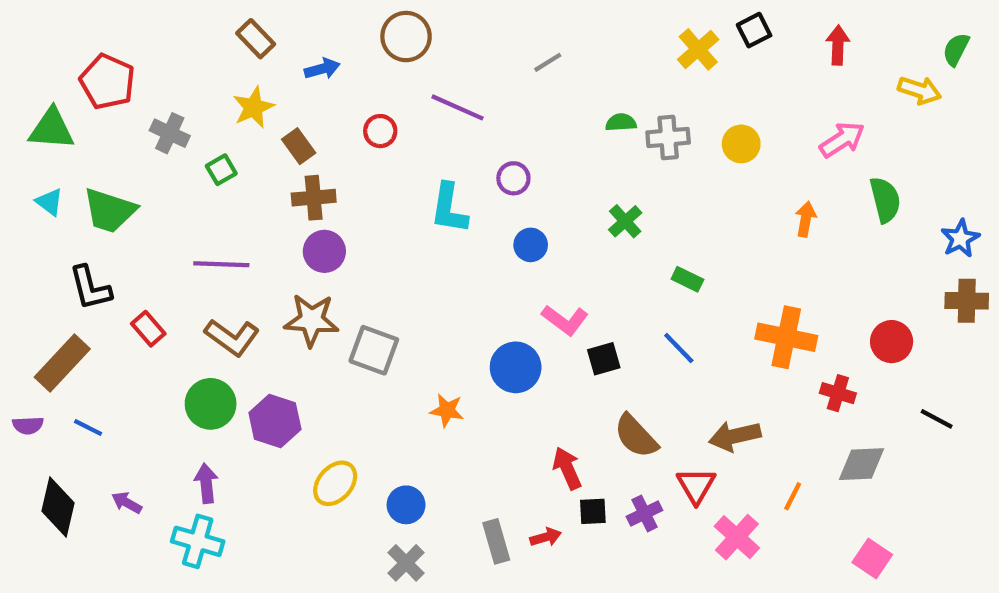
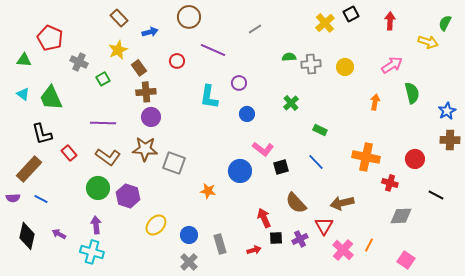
green triangle: (52, 129) -> (24, 60), size x0.7
green trapezoid: (110, 211) -> (51, 98), turned 48
orange line: (793, 496) -> (369, 245), moved
gray rectangle: (496, 541) -> (220, 244), moved

